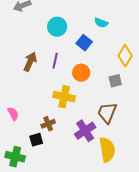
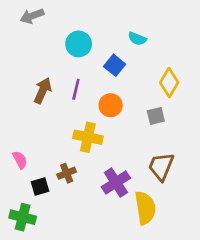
brown trapezoid: (107, 113) -> (161, 167), moved
black square: (36, 140) -> (40, 186), moved

